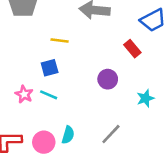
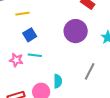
yellow line: (60, 40) -> (22, 14), moved
purple circle: (108, 79) -> (76, 31), size x1.5

